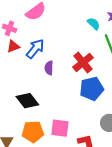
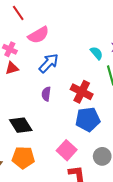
blue arrow: (35, 49) -> (49, 63), moved
red cross: (83, 62) -> (82, 92), turned -30
pink square: (60, 128) -> (67, 150), moved, turned 30

